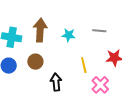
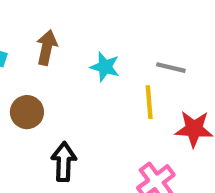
brown arrow: (40, 30) -> (47, 48), size x0.7
yellow line: (84, 65) -> (149, 102), moved

